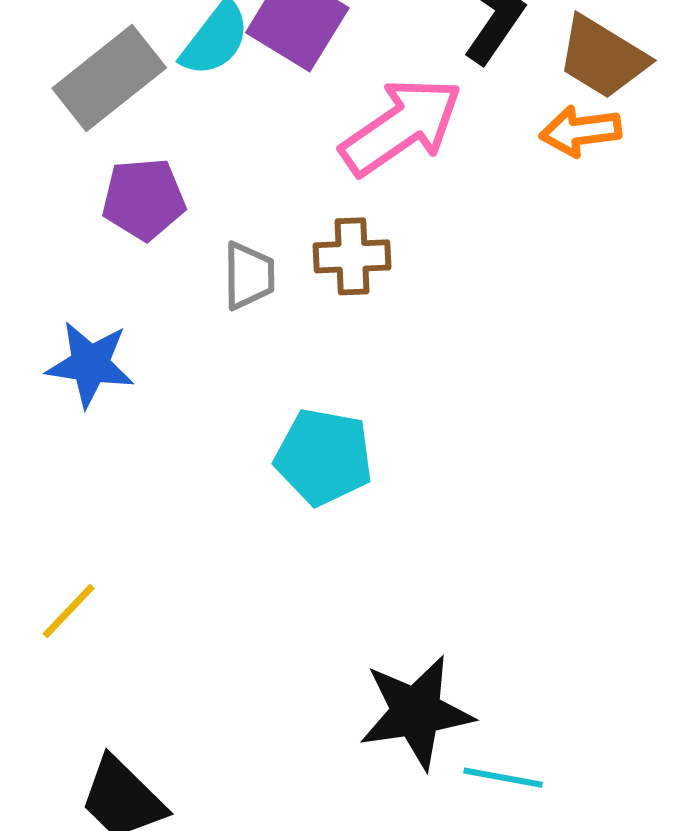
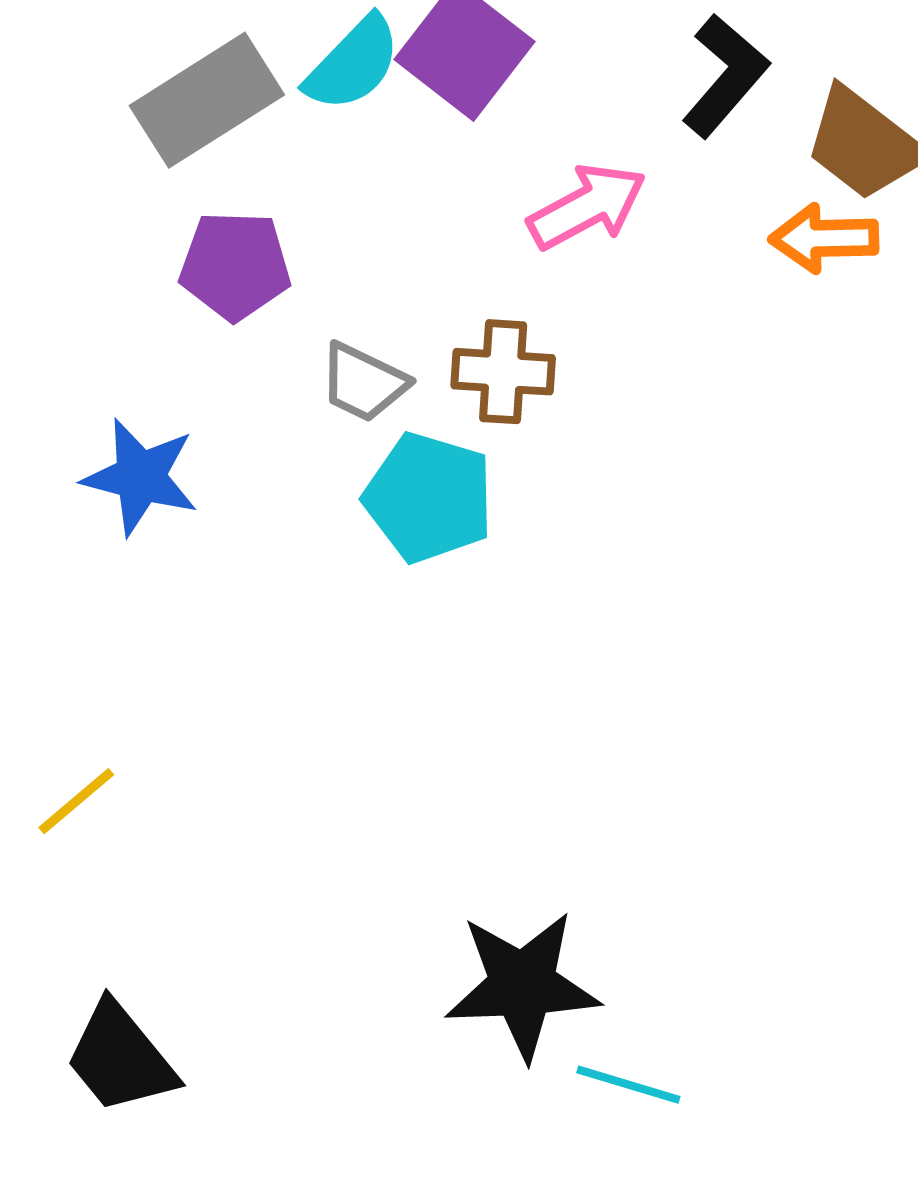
pink arrow: (401, 127) -> (587, 207), size x0.7
gray trapezoid: (249, 276) -> (363, 382), turned 110
cyan pentagon: (324, 457) -> (429, 498), moved

